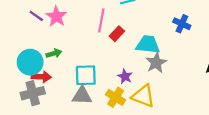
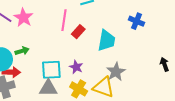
cyan trapezoid: (148, 44) -> (106, 41), turned 95
gray star: (156, 63) -> (116, 72), moved
purple star: (125, 76) -> (76, 67), moved

